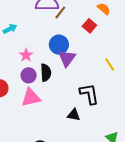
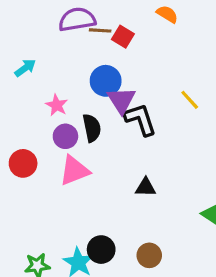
brown line: (60, 13) -> (100, 30), turned 64
red square: (89, 26) -> (123, 37), moved
black L-shape: (89, 94) -> (140, 119), moved

